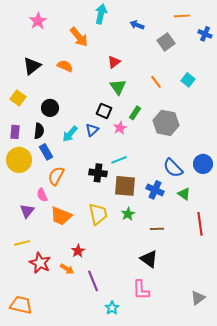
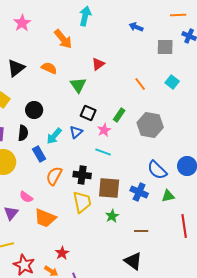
orange line: (182, 16) -> (178, 15), moved
blue arrow: (137, 25) -> (136, 27), moved
gray square: (166, 42) -> (165, 47), moved, turned 36
green triangle: (118, 87) -> (78, 85), moved
blue rectangle: (46, 152) -> (39, 154), moved
cyan line: (119, 160) -> (103, 152), moved, turned 42
orange semicircle: (56, 176) -> (54, 176), moved
green triangle: (184, 194) -> (168, 196), turned -48
pink semicircle: (42, 195) -> (26, 197), turned -32
yellow trapezoid: (98, 214) -> (82, 202), moved

